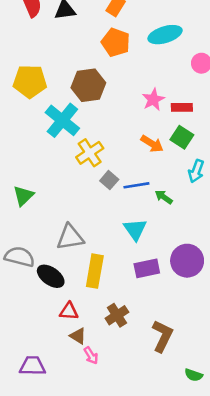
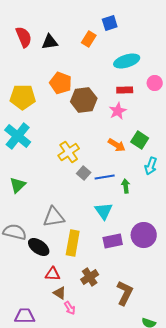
orange pentagon: (116, 42) -> (61, 83), moved
brown hexagon: (88, 85) -> (84, 100), moved
red rectangle: (182, 107) -> (125, 90), moved
cyan cross: (62, 120) -> (18, 136), moved
green arrow: (164, 197) -> (126, 186), turned 48

